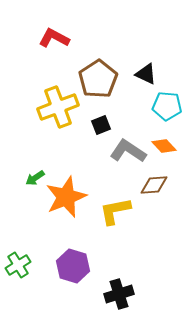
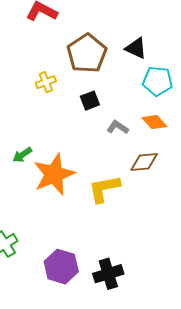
yellow cross: (58, 107) -> (46, 82), size x0.5
gray L-shape: (128, 151) -> (118, 127), size x0.6
purple hexagon: (73, 266) -> (61, 267), moved

